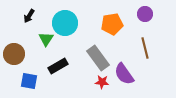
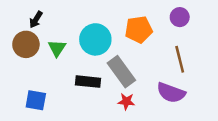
cyan circle: (65, 23) -> (95, 39), moved
brown circle: (14, 54) -> (26, 44), moved
black rectangle: (58, 66) -> (88, 82), moved, turned 36
purple semicircle: (124, 74) -> (171, 93), moved, turned -35

